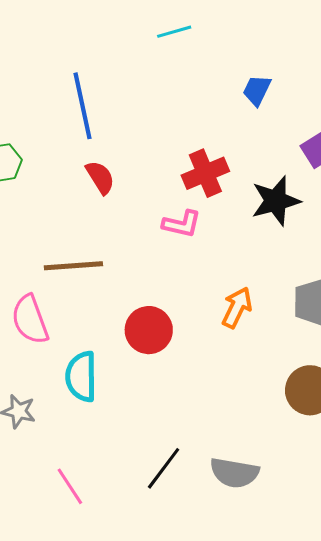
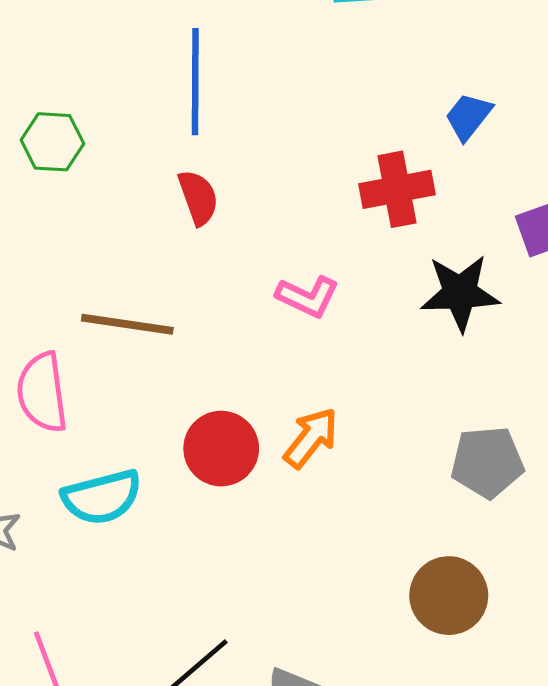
red cross: (205, 173) -> (397, 189), moved
orange arrow: (237, 308) -> (311, 438), moved
cyan semicircle: (81, 376) -> (102, 497), turned -117

